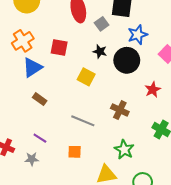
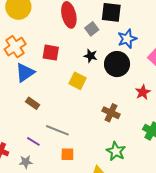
gray line: (83, 121) -> (57, 130), moved

